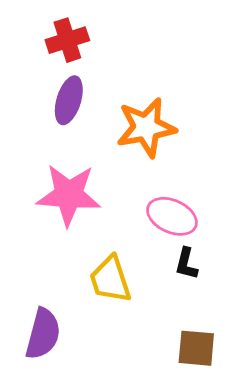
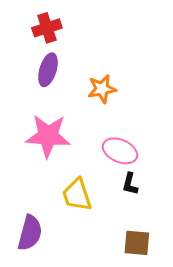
orange star: (146, 128) -> (102, 89), size x0.7

